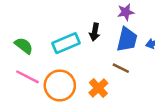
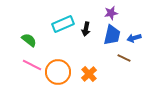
cyan rectangle: (66, 43) -> (63, 24), moved
brown line: (121, 68) -> (124, 58), moved

